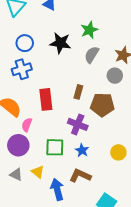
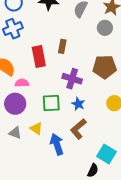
brown rectangle: (78, 92) -> (62, 46), moved
brown pentagon: (102, 105) -> (105, 67), moved
pink semicircle: (27, 125) -> (22, 83), turned 72
brown L-shape: (80, 176) -> (78, 129), turned -60

